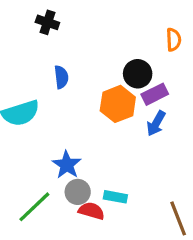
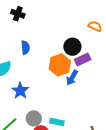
orange semicircle: (174, 40) -> (95, 26), turned -64
blue arrow: (156, 123) -> (72, 78), moved
blue star: (67, 165) -> (20, 91), moved

